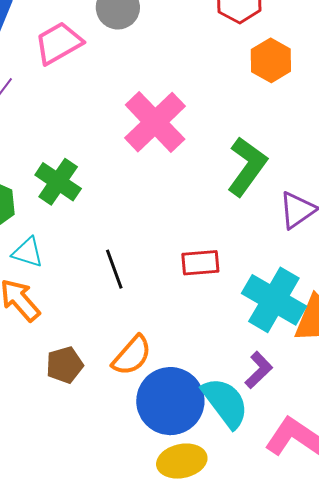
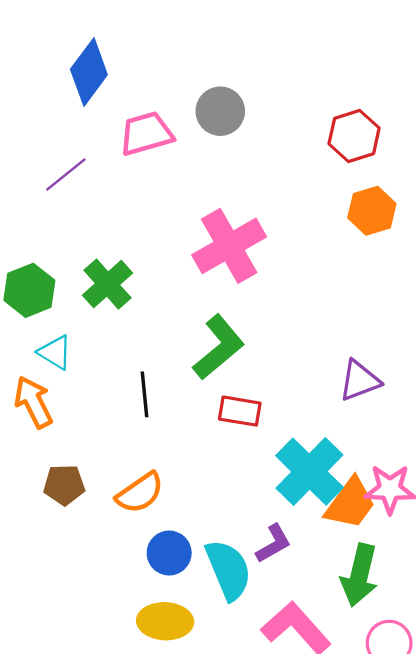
green L-shape: (247, 166) -> (219, 347), moved
blue circle: (170, 401) -> (169, 553), size x0.6

